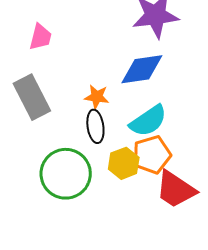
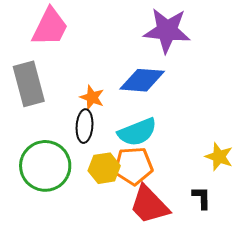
pink trapezoid: (40, 37) -> (50, 27), size x1.5

